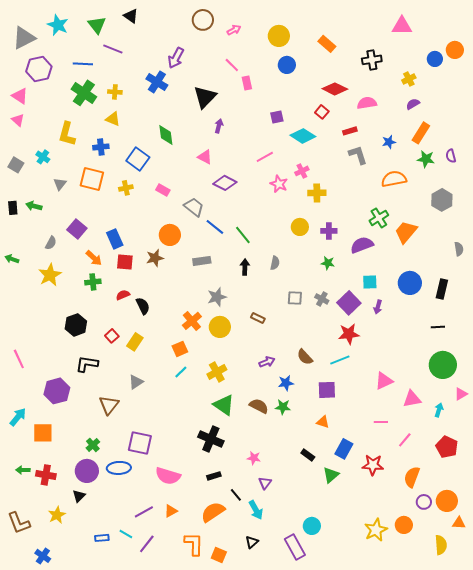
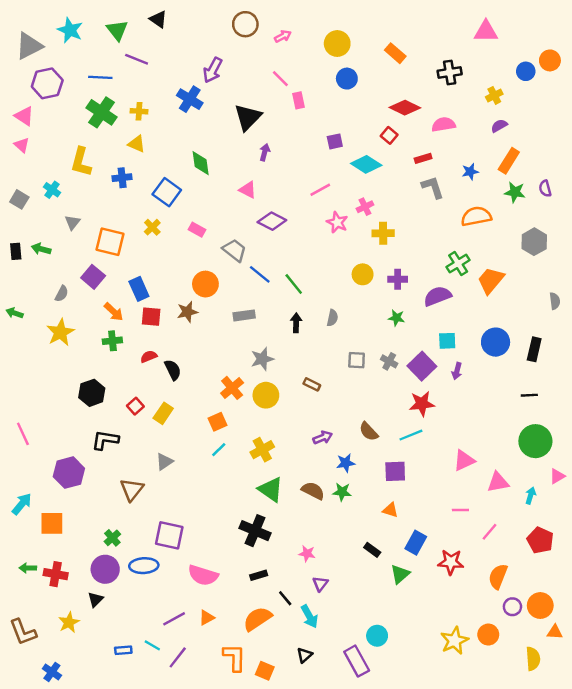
orange square: (92, 179) -> (110, 242), moved
yellow cross: (126, 188) -> (152, 227), turned -32

